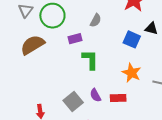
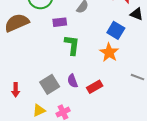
black triangle: (151, 28) -> (137, 14), moved
orange star: (132, 73) -> (109, 52), moved
red rectangle: (118, 98) -> (95, 87), turned -35

